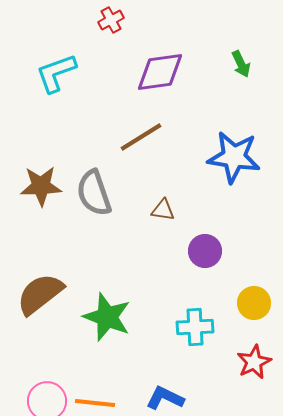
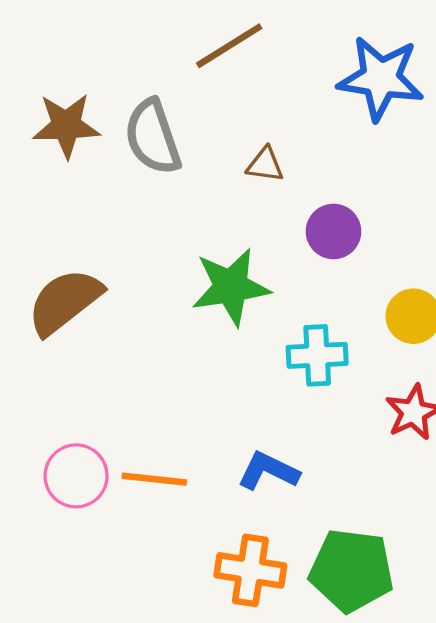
green star: (107, 317) -> (231, 287), moved, turned -30

